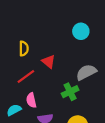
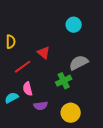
yellow semicircle: (24, 49) -> (11, 42), moved

